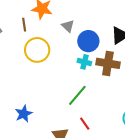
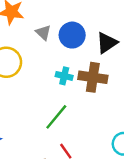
blue circle: (88, 41) -> (72, 35), moved

